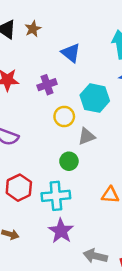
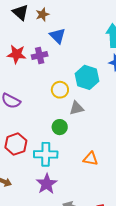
blue triangle: (71, 53) -> (58, 36), moved
purple cross: (47, 85) -> (40, 56), moved

